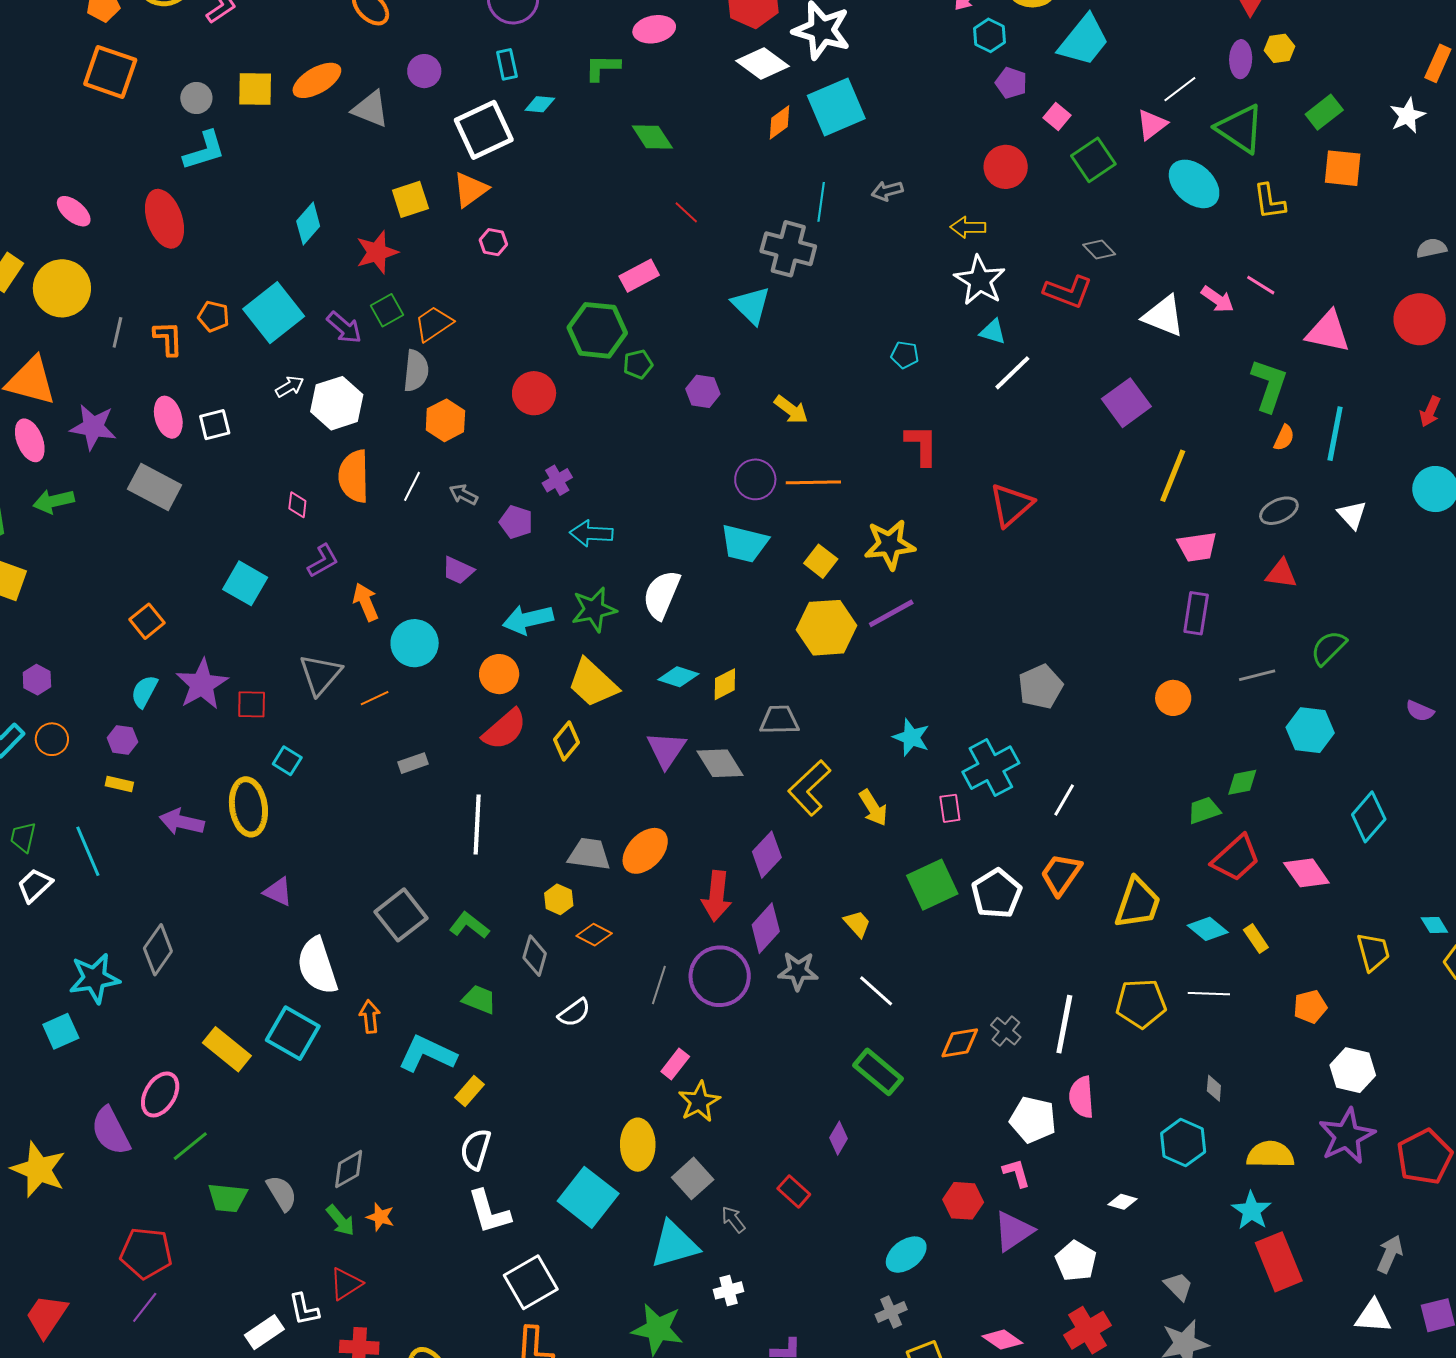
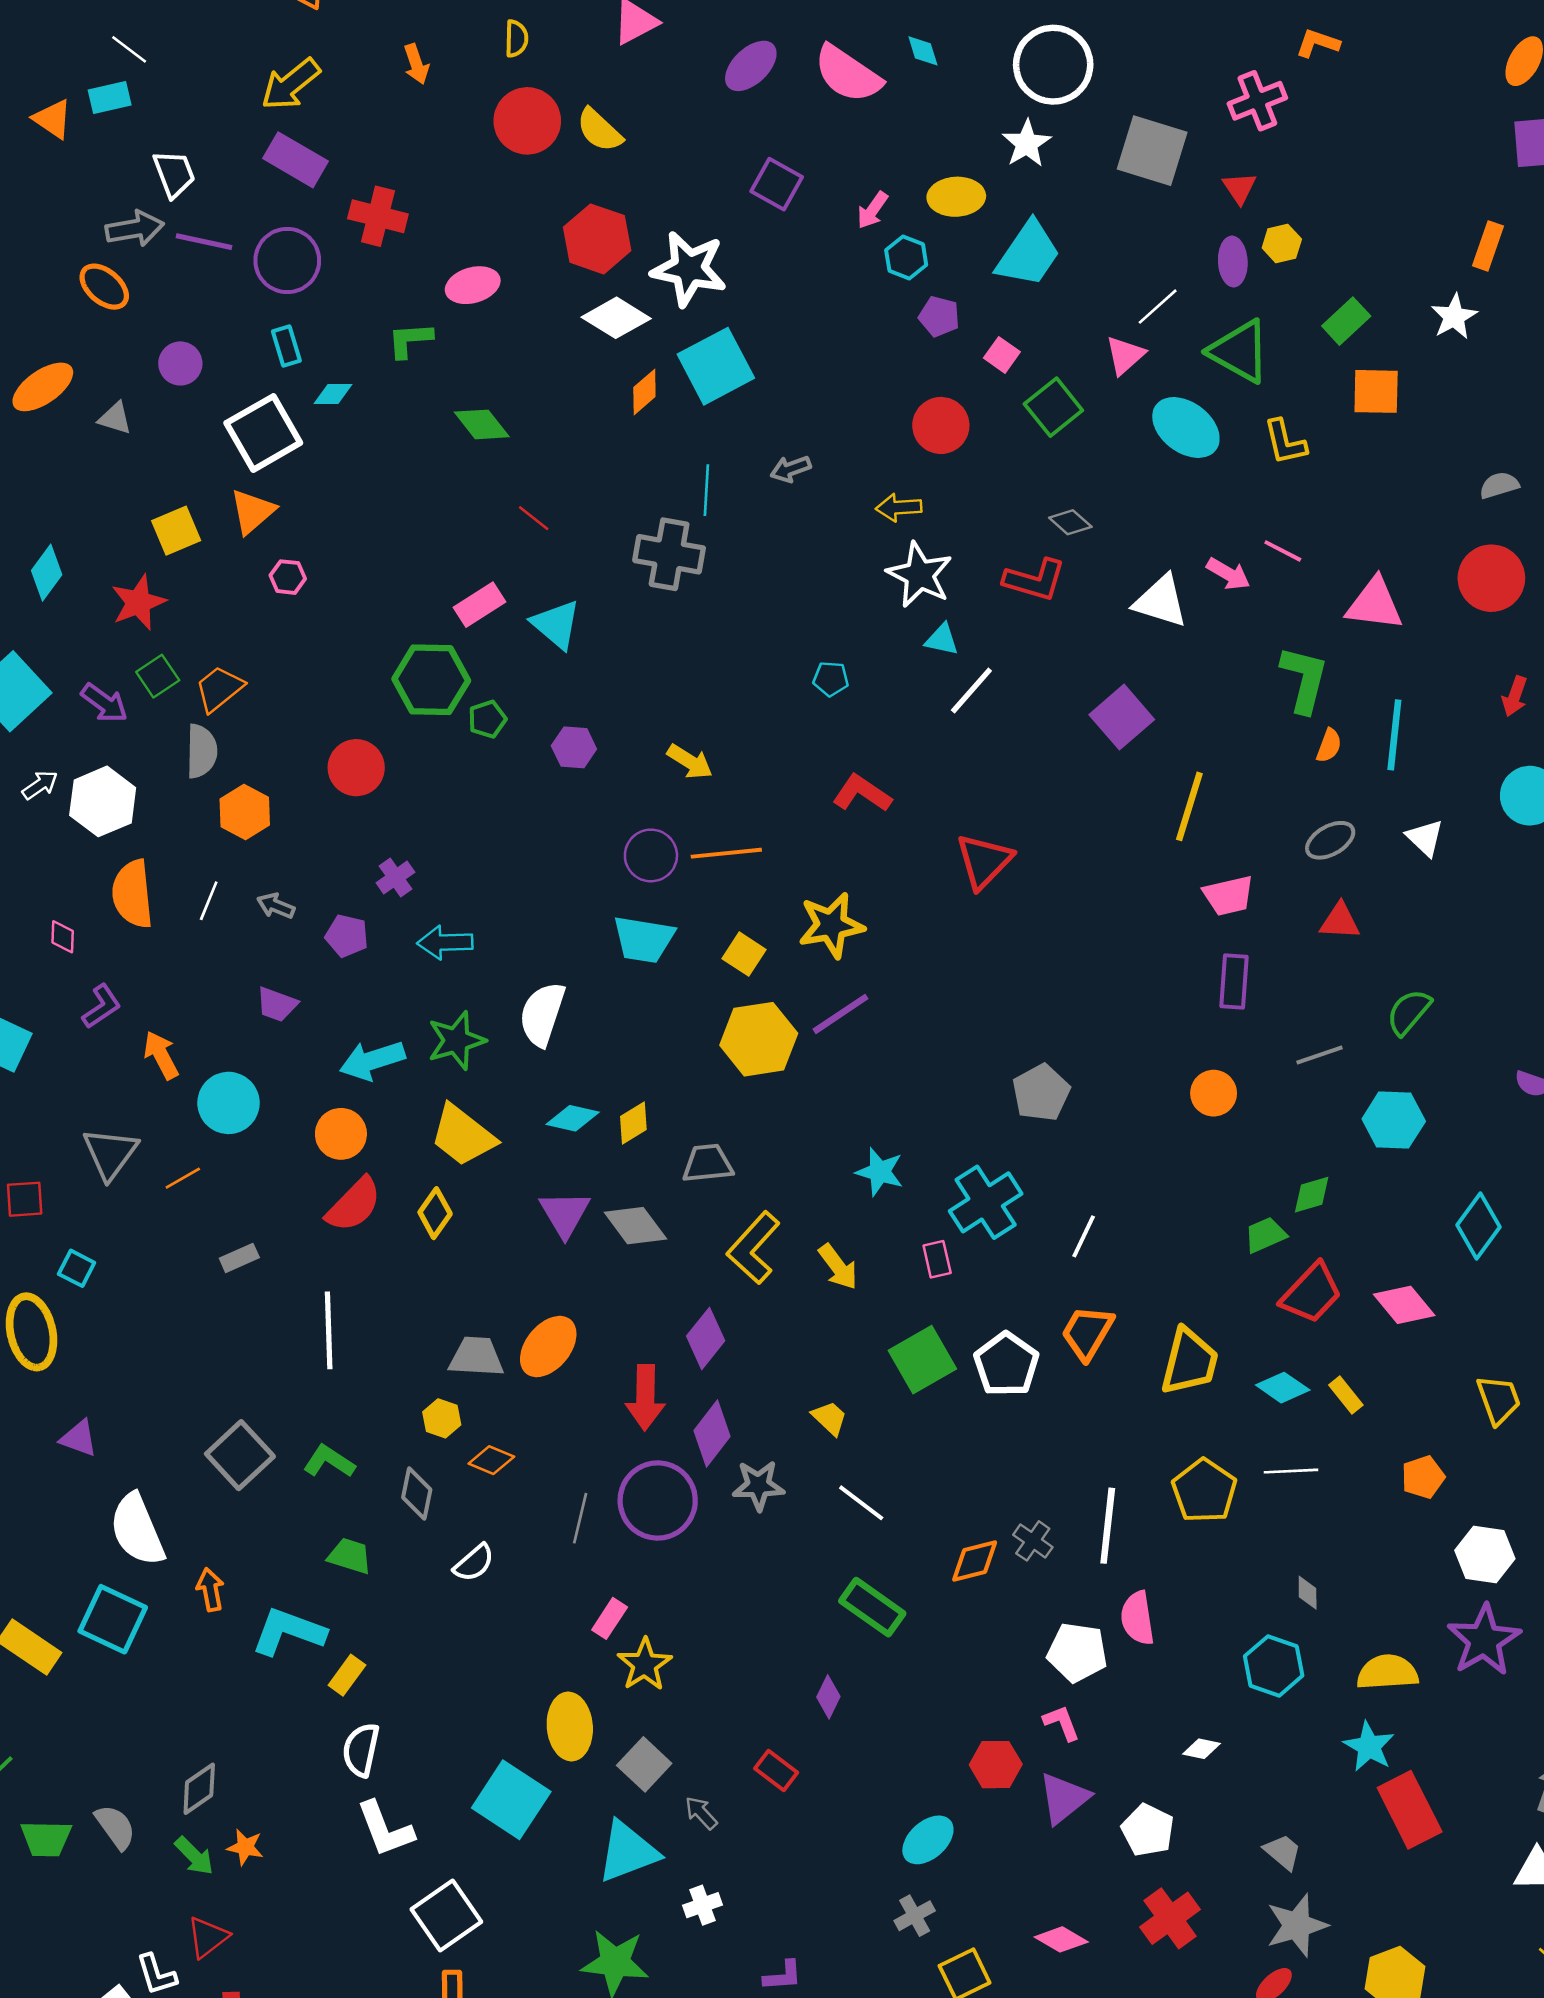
gray triangle: (371, 109) -> (115, 418), size x0.7
cyan triangle: (751, 305) -> (556, 624), moved
red L-shape: (922, 445) -> (862, 793), turned -51
yellow pentagon: (1141, 1003) -> (1204, 1491), turned -30

